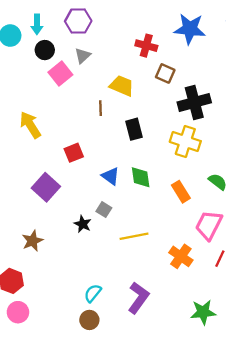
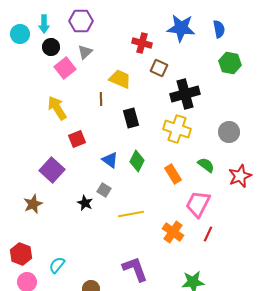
yellow arrow: (30, 125) -> (57, 108), moved
green diamond: (141, 177) -> (137, 161), turned 35
brown star: (32, 241) -> (33, 204), moved
cyan semicircle: (93, 293) -> (57, 265), moved
purple L-shape: (138, 298) -> (135, 269), turned -56

